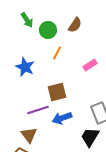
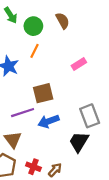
brown semicircle: (75, 25) -> (63, 21), turned -63
orange line: (57, 53) -> (34, 51), moved

